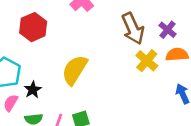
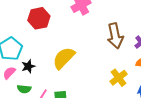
yellow cross: (147, 61) -> (119, 78), moved

